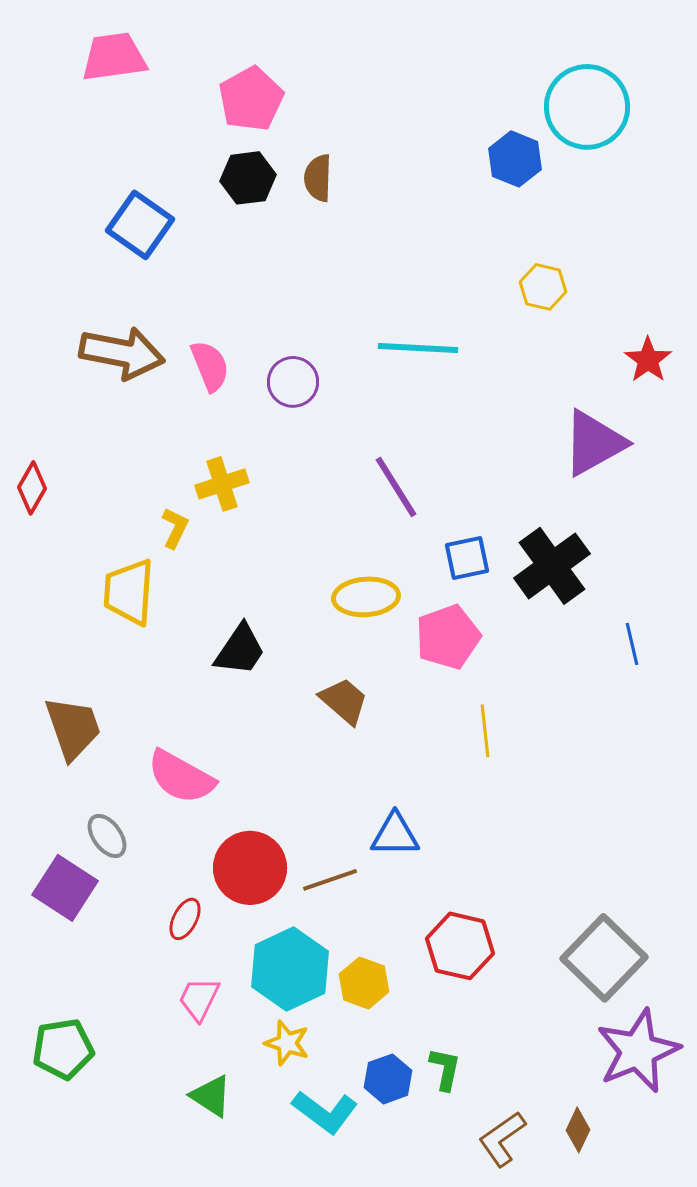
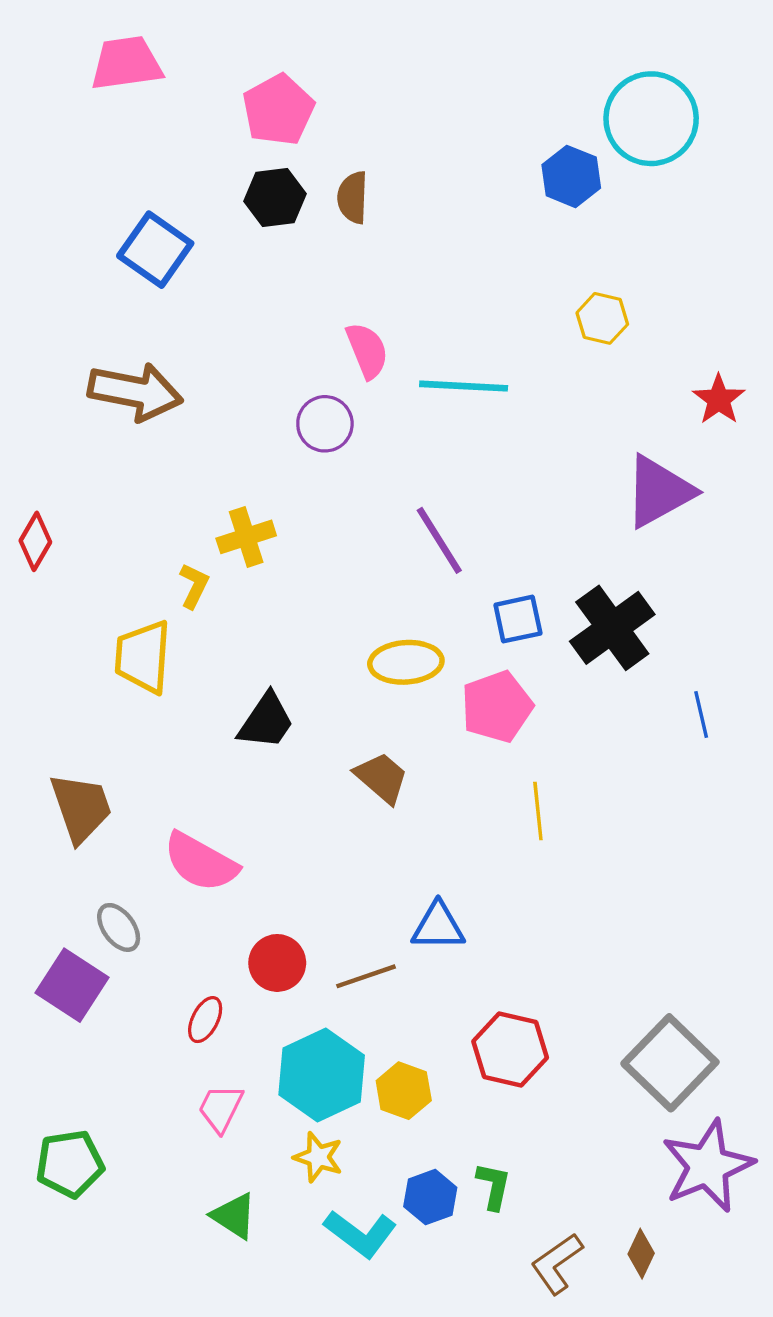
pink semicircle: (210, 366) -> (367, 351), moved
red circle: (250, 868) -> (277, 963), size x0.7

